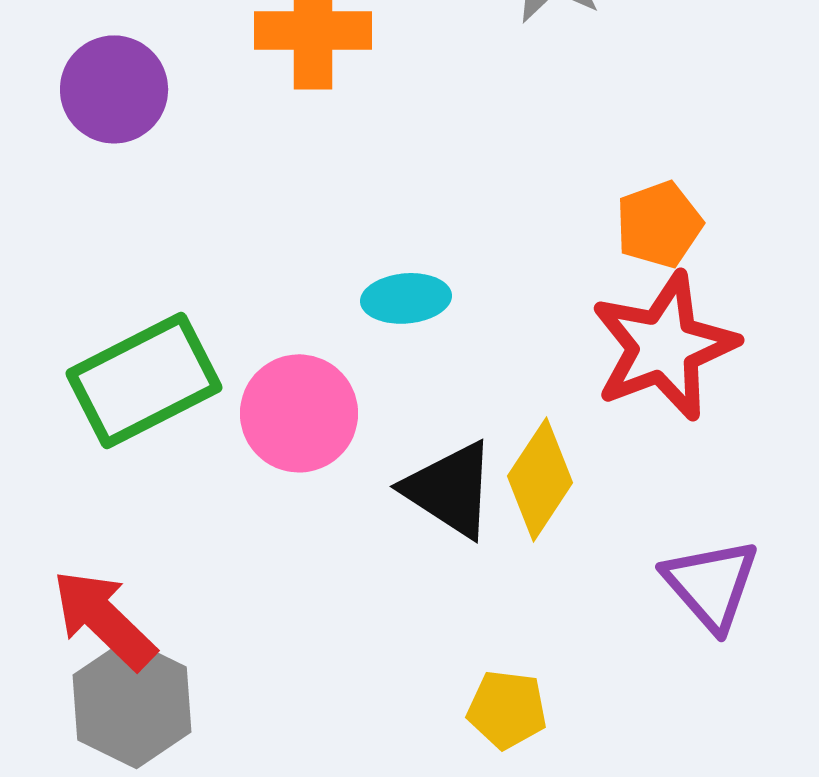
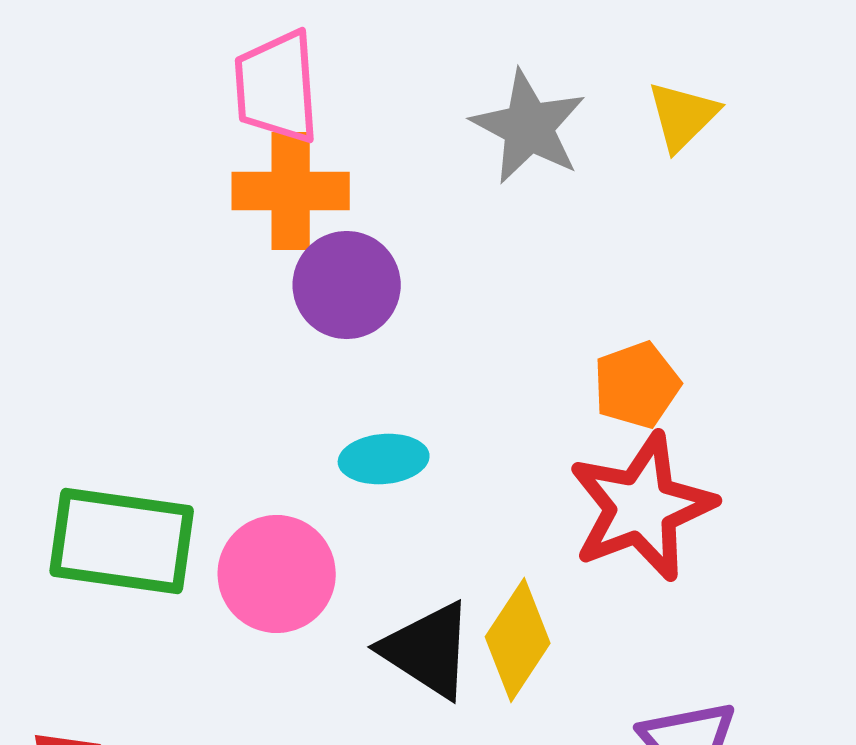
purple circle: (114, 89) -> (347, 285), moved
green rectangle: (144, 380) -> (122, 541), turned 35

